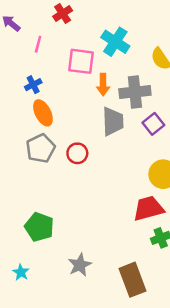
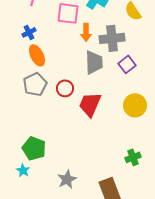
red trapezoid: (148, 209) -> (90, 104), moved, turned -52
cyan star: (21, 272) -> (23, 170), moved

